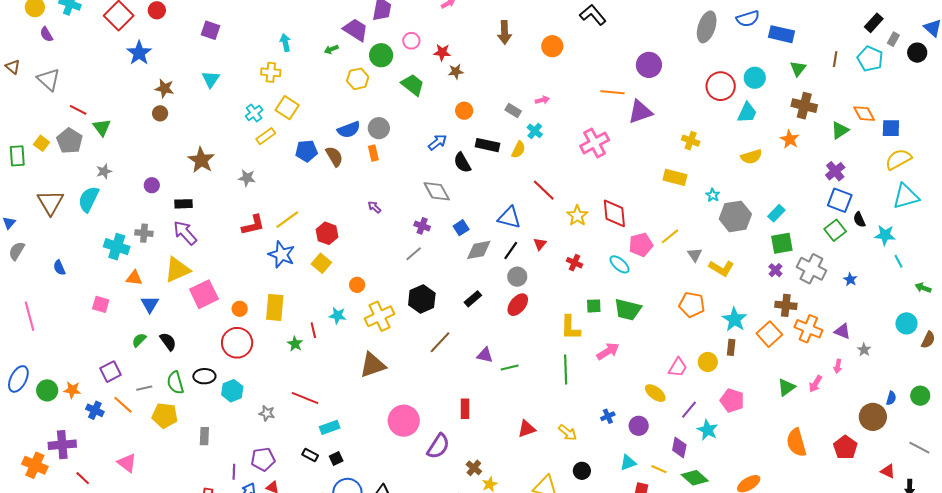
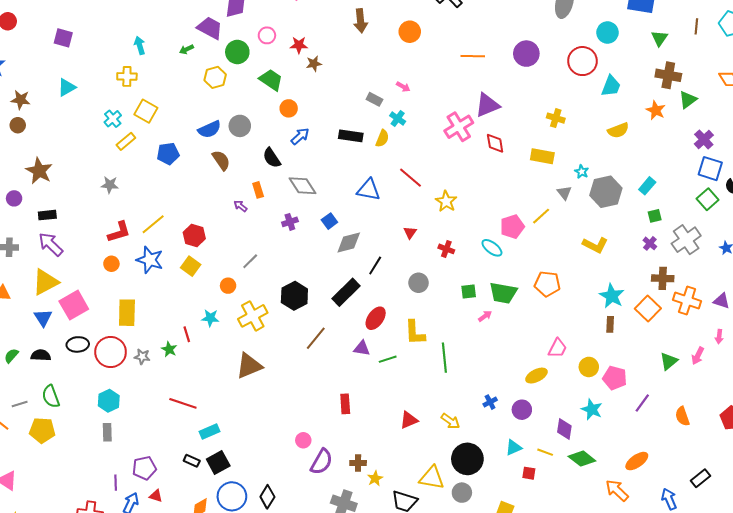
purple circle: (649, 65) -> (526, 54), moved
cyan circle: (755, 78) -> (607, 33), moved
cyan triangle: (211, 79) -> (67, 87), turned 30
orange line: (612, 92) -> (473, 56), moved
pink arrow: (542, 100) -> (403, 87), turned 48
orange circle: (464, 111) -> (289, 108), moved
purple triangle: (640, 112) -> (487, 105), moved
green triangle: (840, 130) -> (688, 100), moved
orange rectangle: (373, 153) -> (258, 190), moved
brown semicircle: (334, 156) -> (221, 160), moved
brown star: (201, 160) -> (39, 171), moved
black semicircle: (462, 163) -> (272, 158), moved
red diamond: (614, 213) -> (495, 143), moved, size x0.7
blue triangle: (509, 217) -> (369, 190), moved
purple cross: (422, 226) -> (290, 222), turned -35
green square: (782, 243) -> (655, 216), size x0.6
black line: (511, 251) -> (375, 266), moved
gray line: (414, 254) -> (250, 261), moved
gray triangle: (695, 255) -> (564, 193), moved
gray cross: (811, 269) -> (686, 240), turned 32
gray circle: (517, 277) -> (419, 283), moved
black rectangle: (473, 299) -> (346, 292), size x1.6
blue triangle: (150, 304) -> (43, 318), moved
red ellipse: (518, 305) -> (376, 318), moved
orange pentagon: (692, 305) -> (547, 284), moved
yellow rectangle: (275, 307) -> (127, 313), moved
orange circle: (240, 309) -> (111, 264), moved
yellow L-shape: (570, 328) -> (415, 333), moved
black semicircle: (168, 342) -> (41, 355), turned -48
pink arrow: (608, 351) -> (485, 316), moved, size x0.6
yellow circle: (708, 362) -> (589, 367), moved
black ellipse: (204, 376) -> (78, 344), moved
yellow ellipse: (655, 393) -> (536, 376), turned -60
purple line: (689, 410) -> (642, 403), moved
gray star: (267, 413) -> (142, 357), moved
pink circle: (404, 421) -> (303, 440), moved, size x0.5
gray rectangle: (204, 436) -> (107, 432), moved
orange semicircle: (796, 443) -> (682, 416), size x0.7
purple semicircle: (438, 446) -> (322, 462), moved
black square: (336, 458) -> (218, 463), size x1.6
brown cross: (474, 468) -> (358, 463), turned -35
black circle: (582, 471) -> (467, 459), size x1.8

